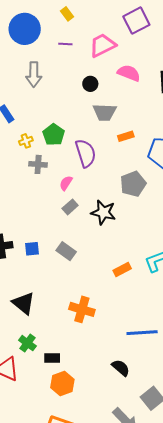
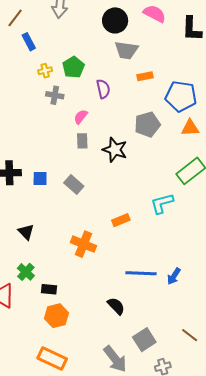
black circle: (90, 84) -> (115, 20), size x1.6
purple semicircle: (86, 153) -> (103, 89), size x0.7
gray rectangle: (70, 207) -> (82, 141), turned -56
orange rectangle: (122, 270) -> (121, 220), moved
black triangle: (24, 303) -> (26, 232), size x0.7

